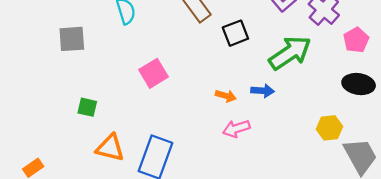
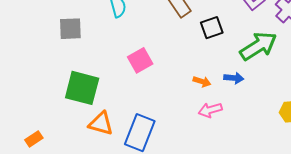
green square: (87, 107) -> (82, 88), size x2.0

